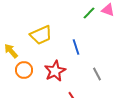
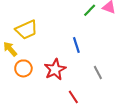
yellow trapezoid: (41, 35) -> (26, 30), moved

